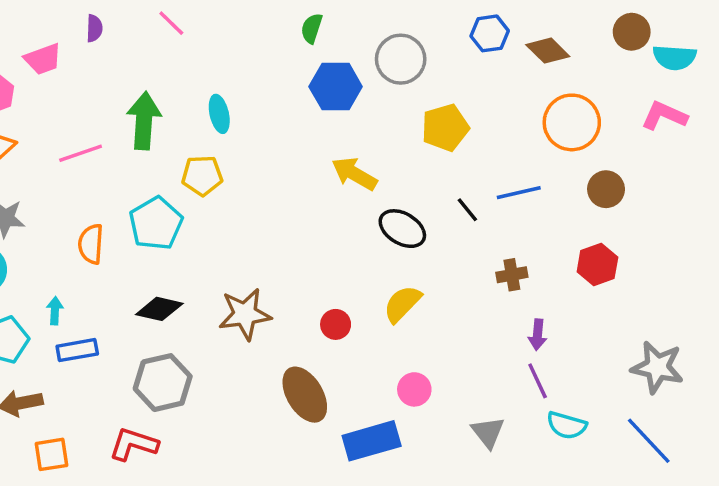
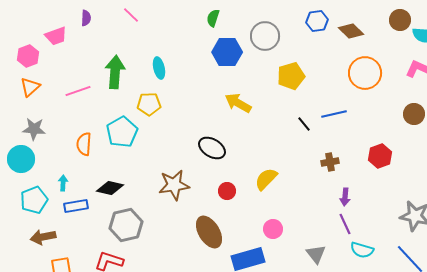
brown circle: (606, 189) -> (414, 114), moved
black ellipse: (402, 229) -> (212, 148), moved
black diamond: (159, 309) -> (110, 188), moved

